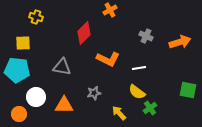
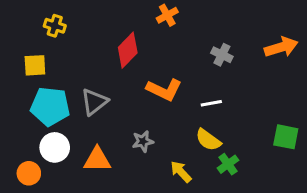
orange arrow: (180, 42) -> (281, 47), moved
gray triangle: (62, 67) -> (94, 102), turned -48
cyan pentagon: (17, 70) -> (50, 106), moved

